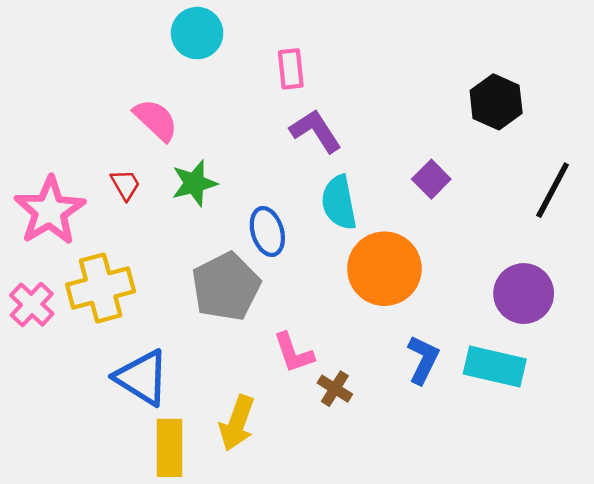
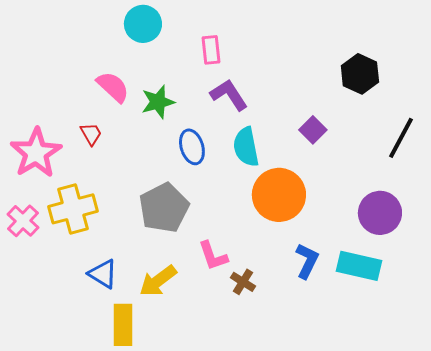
green star: (194, 183) -> (158, 102), moved
blue ellipse: (267, 231) -> (192, 147), moved
blue triangle: (142, 378) -> (103, 274), size x0.7
yellow arrow: (237, 423) -> (158, 281), moved, turned 33

